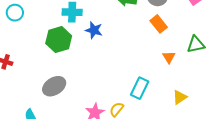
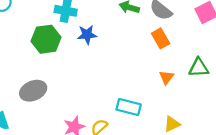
blue star: (94, 30) -> (87, 35), turned -30
cyan rectangle: (140, 88) -> (129, 107), turned 70

